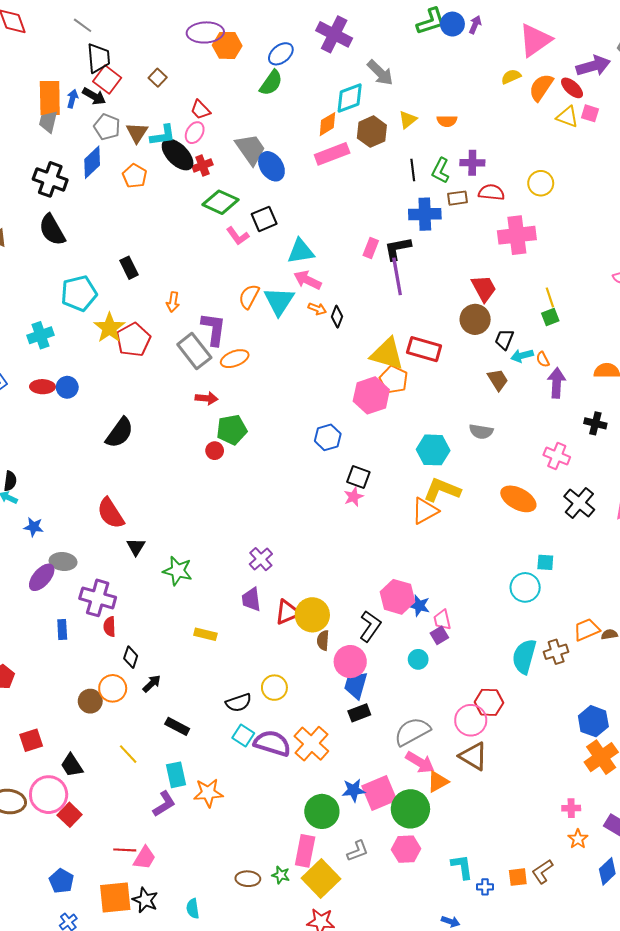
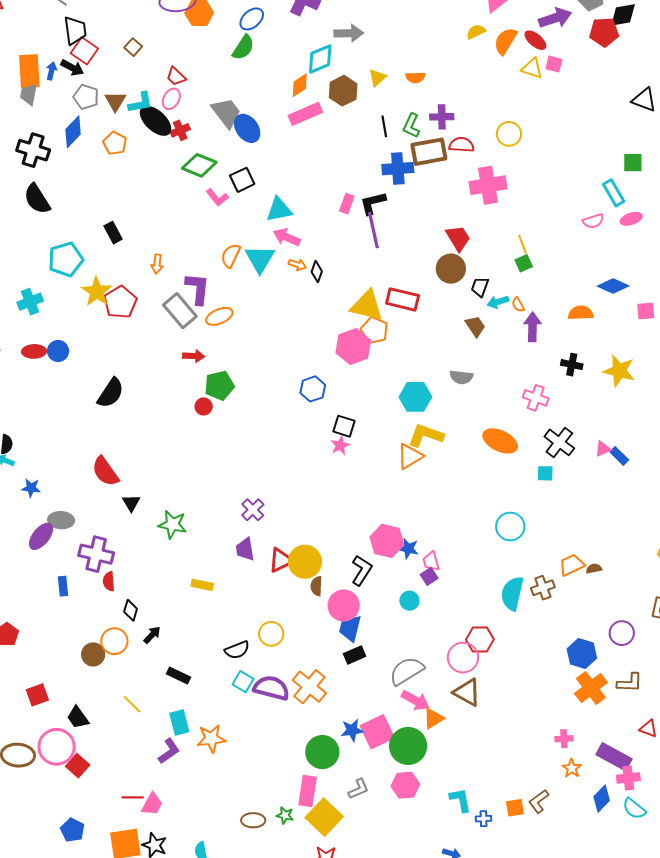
gray arrow: (380, 73) -> (349, 33), turned -44
brown rectangle: (458, 198) -> (429, 152), size x1.8
cyan square: (545, 562) -> (545, 473), moved

